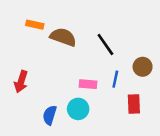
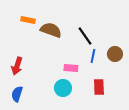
blue line: (115, 79) -> (93, 56), moved
red rectangle: (134, 104) -> (99, 87), moved
blue semicircle: (50, 115) -> (17, 94), moved

